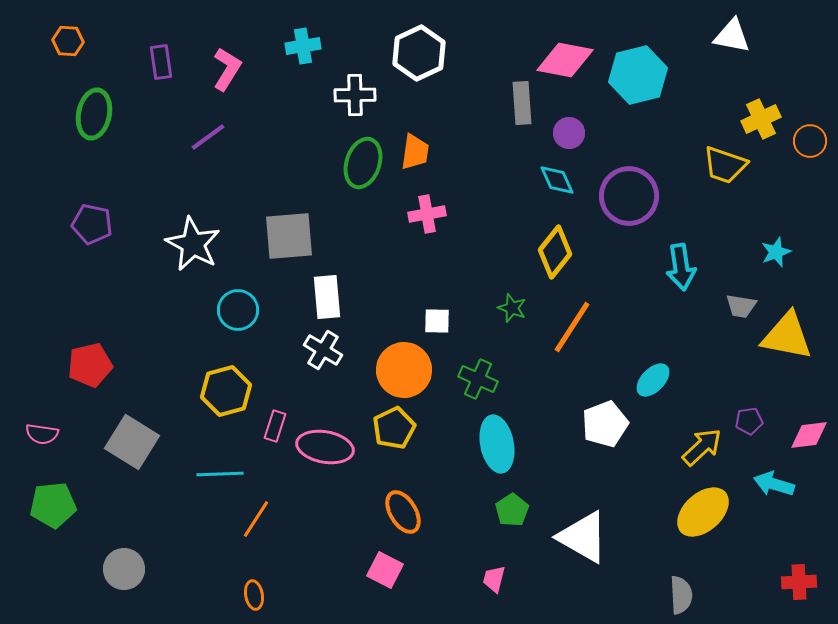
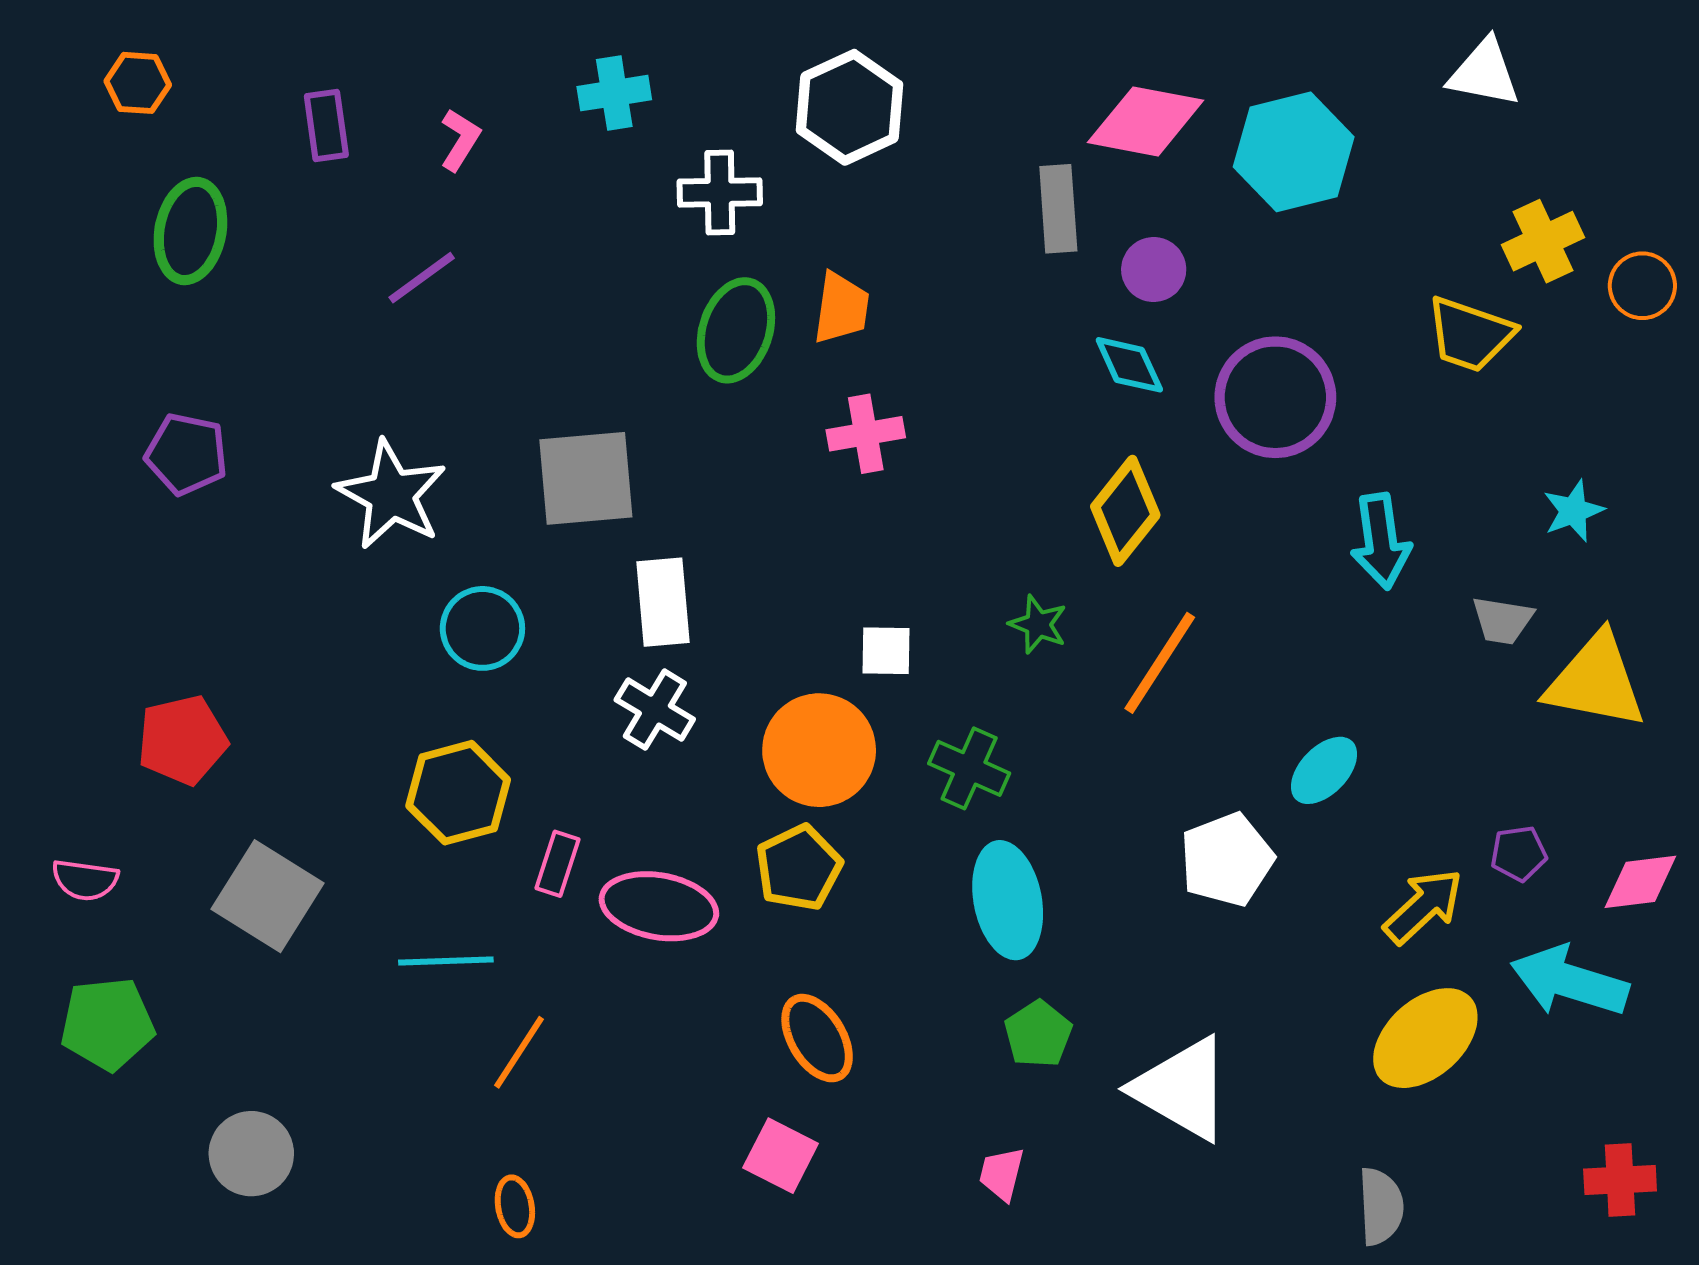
pink L-shape: (227, 69) -> (460, 140), size x0.7
cyan arrow: (774, 484) -> (1569, 981), size x1.4

